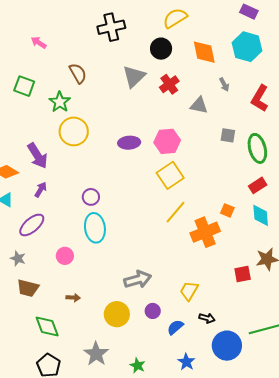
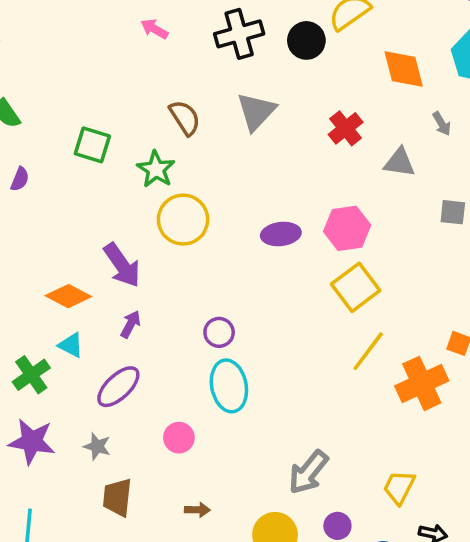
pink arrow: (39, 43) -> (154, 29), moved
black circle: (161, 49) -> (306, 40), moved
gray triangle: (134, 76) -> (256, 111), moved
gray arrow: (138, 279) -> (308, 472), turned 148
brown trapezoid: (28, 288) -> (117, 497), turned 85

